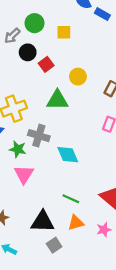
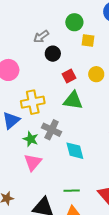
green circle: (35, 23) -> (74, 22), moved
red square: (46, 64) -> (69, 76), moved
yellow circle: (78, 77) -> (96, 74), moved
green line: (71, 199) -> (72, 191), turned -35

